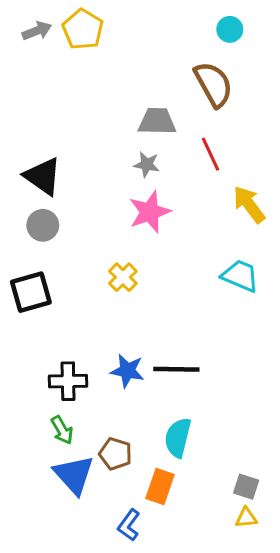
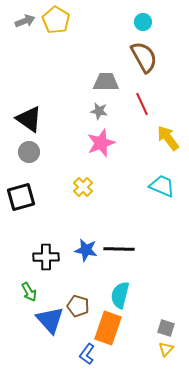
cyan circle: (230, 29) -> (143, 22), moved
green arrow: (62, 430) -> (29, 292), moved
orange rectangle: (160, 487) -> (108, 328), size x1.4
yellow triangle: (246, 518) -> (166, 349), turned -42

